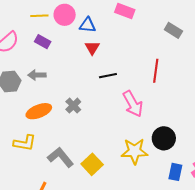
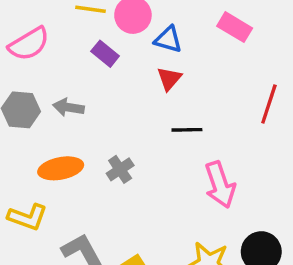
purple rectangle: (43, 42) -> (105, 54), moved
red line: (156, 71) -> (269, 104), moved

